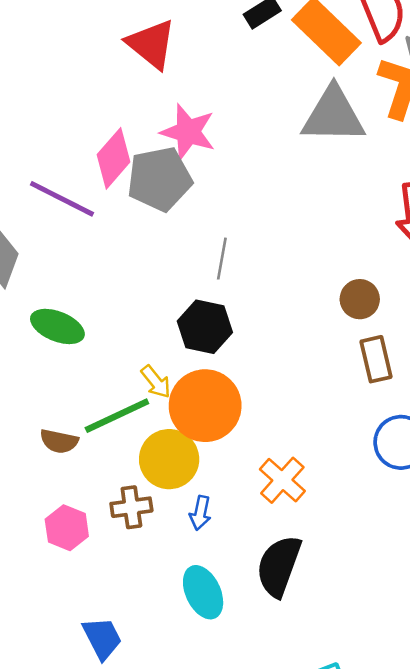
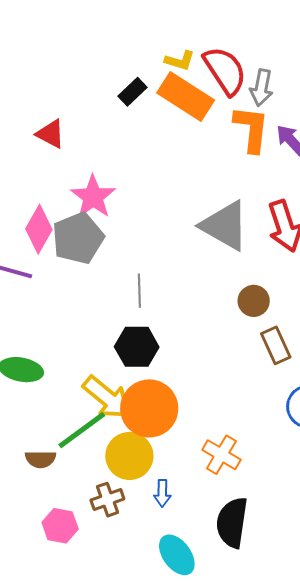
red triangle: (151, 44) -> (50, 134), size x0.7
gray triangle: (333, 115) -> (225, 226), moved, turned 40
pink star: (188, 132) -> (93, 197), turned 30
yellow arrow: (156, 382) -> (107, 398), size x1.8

